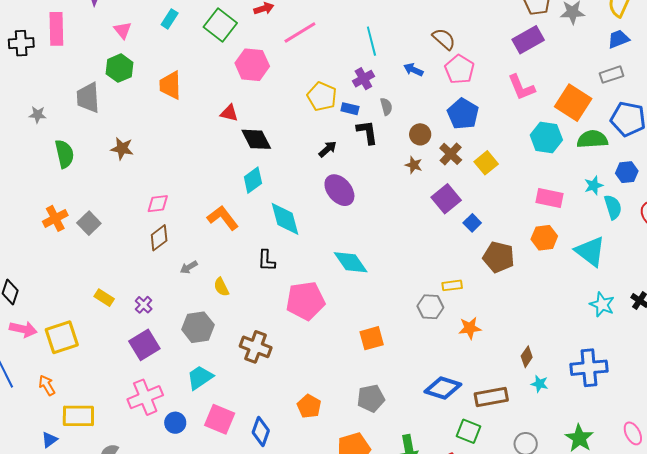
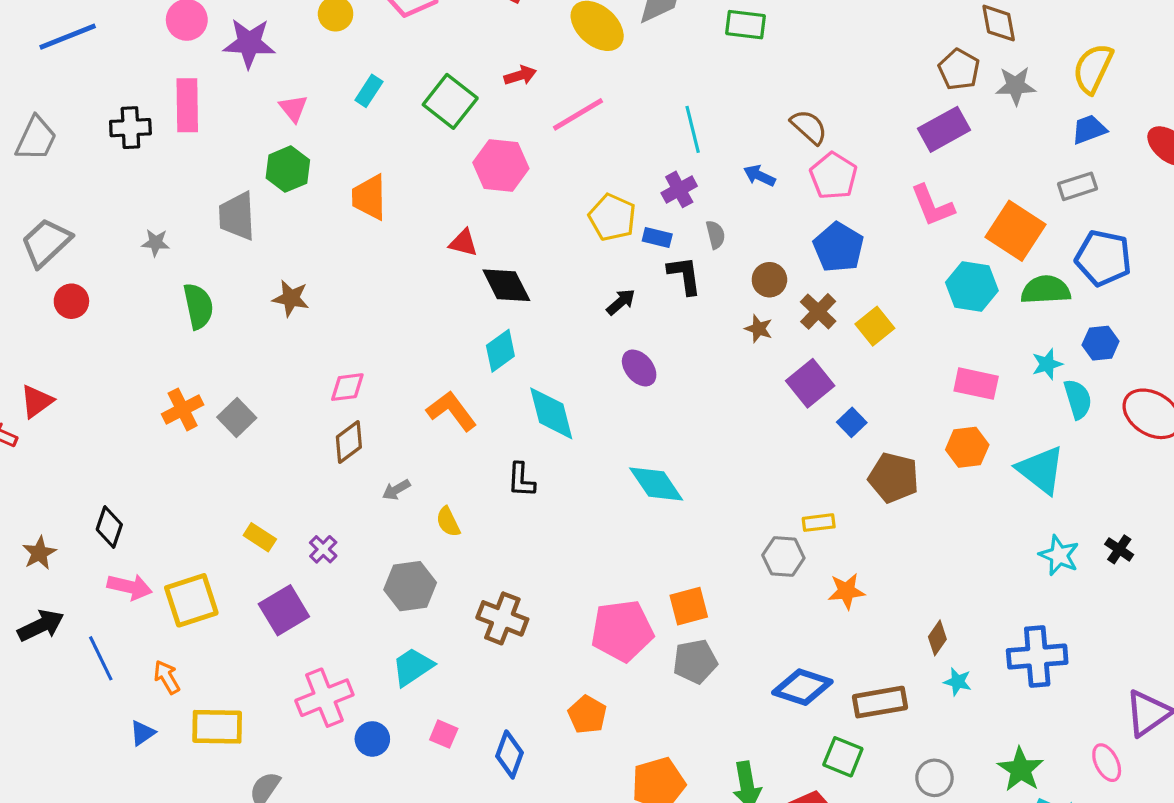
purple ellipse: (339, 190) -> (639, 368), size x0.7
pink pentagon: (305, 301) -> (622, 631), moved
purple square: (144, 345) -> (284, 610), moved
gray pentagon: (371, 398) -> (695, 661), moved
pink square: (220, 419) -> (444, 734), size x0.6
blue triangle: (49, 440) -> (142, 733), moved

